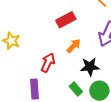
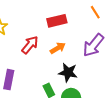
red arrow: (48, 63) -> (30, 45), moved

